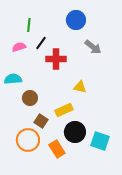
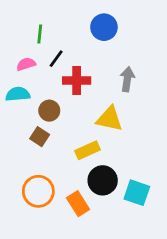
gray arrow: (93, 47) -> (127, 79), moved, turned -120
cyan semicircle: (13, 79) -> (18, 94), moved
yellow triangle: (80, 87) -> (109, 119), size x1.5
brown circle: (30, 98) -> (49, 111), moved
brown square: (41, 121) -> (40, 137), moved

